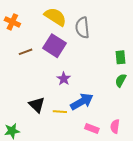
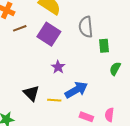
gray semicircle: (82, 28) -> (86, 27), moved
brown line: (26, 52) -> (20, 28), moved
green rectangle: (121, 57) -> (104, 46), moved

